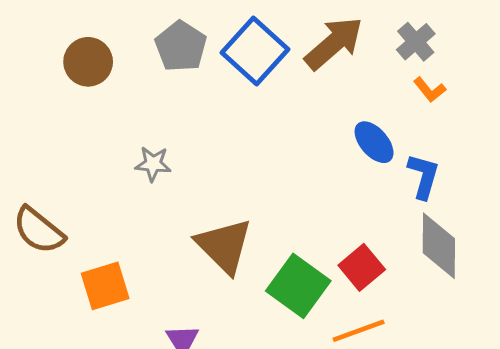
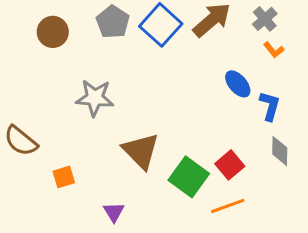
gray star: (153, 164) -> (95, 98), size x1.6
gray diamond: (439, 246) -> (280, 151), size x0.7
orange square: (105, 286) -> (64, 177), size x0.7

